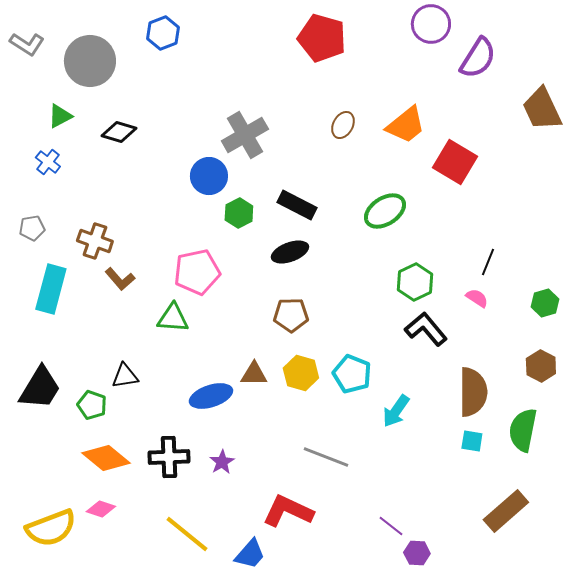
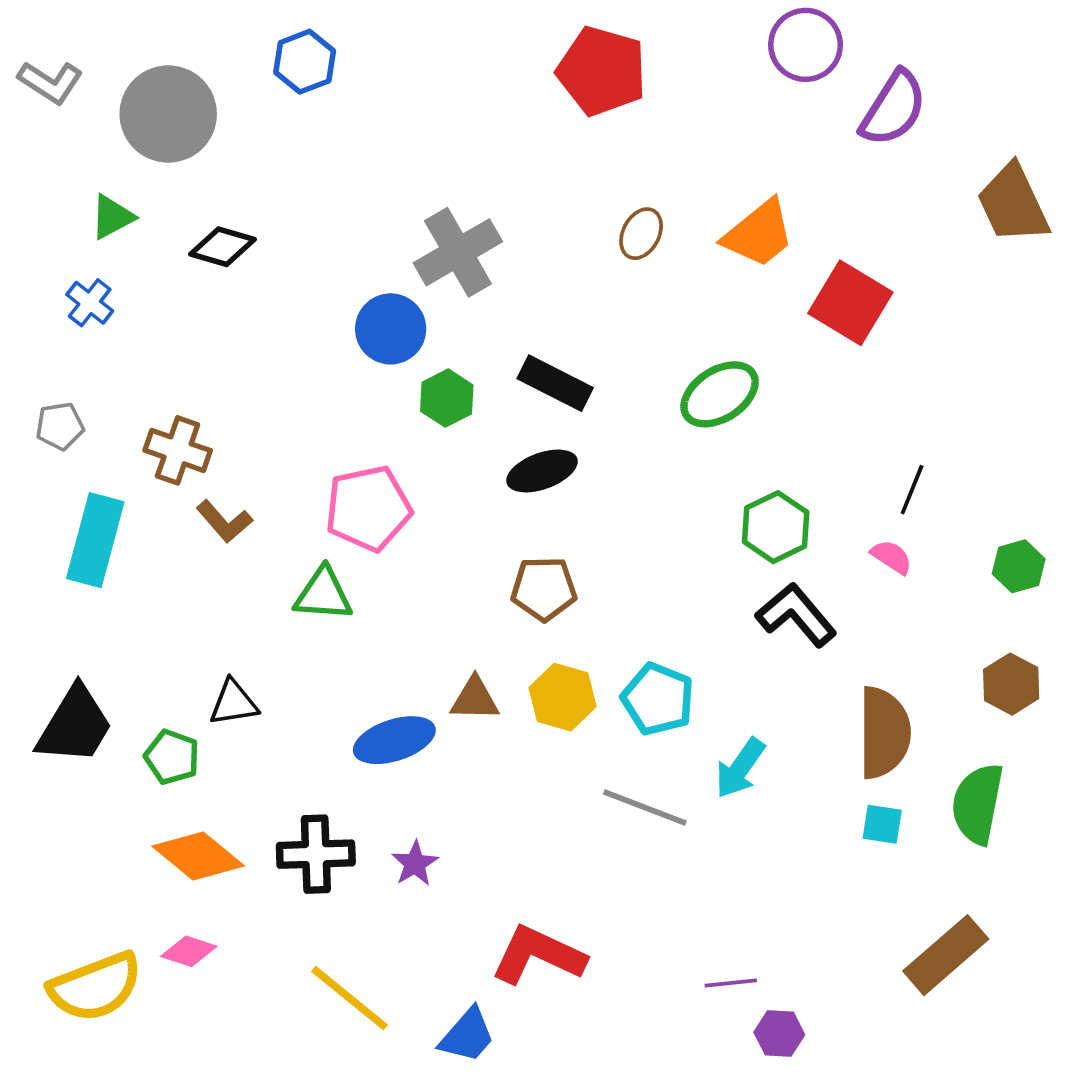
gray line: (326, 457) -> (645, 807), moved
purple line: (391, 526) -> (731, 983), turned -44

